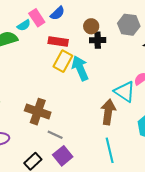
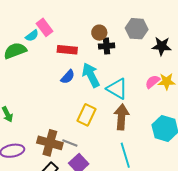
blue semicircle: (58, 13) -> (68, 77), moved
yellow rectangle: (63, 61) -> (87, 115), moved
cyan triangle: (125, 92) -> (117, 89), moved
brown cross: (38, 112) -> (50, 143), moved

